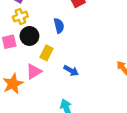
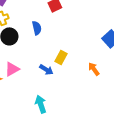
yellow rectangle: (46, 53) -> (61, 58), moved

